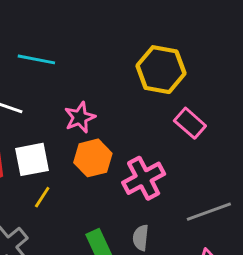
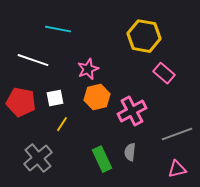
white square: (32, 159) -> (55, 98), size x0.7

